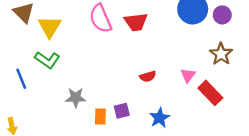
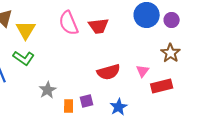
red semicircle: (148, 76) -> (109, 72), size x1.6
red rectangle: (210, 93) -> (162, 86), turned -60
gray star: (76, 98) -> (48, 90), turned -30

